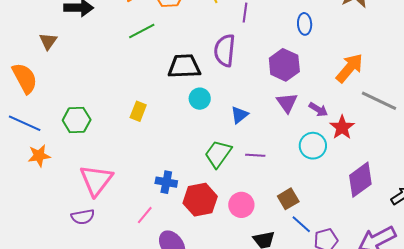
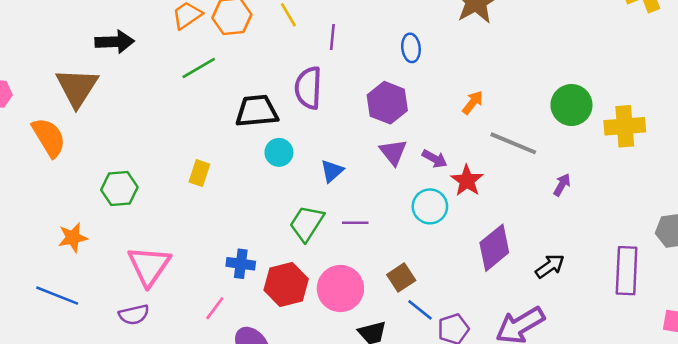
brown triangle: (48, 41) -> (77, 87), size x1.8
orange arrow: (350, 68) -> (473, 103), size x0.6
blue line: (25, 123) -> (57, 296), moved
pink circle: (241, 205) -> (340, 289), size x1.4

